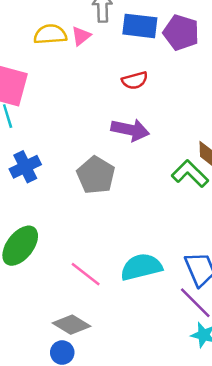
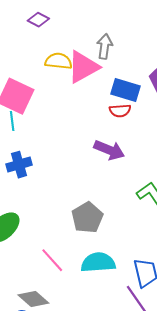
blue rectangle: (140, 26) -> (126, 90), moved
pink triangle: (81, 36) -> (83, 67), size x2.0
gray pentagon: (96, 175) -> (87, 218), moved

